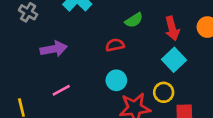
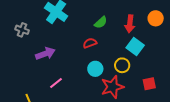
red arrow: (172, 28) -> (130, 24), turned 30
yellow circle: (164, 92) -> (122, 65), moved

